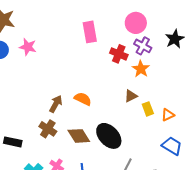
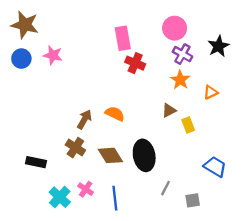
red cross: (119, 54) -> (135, 63), moved
orange triangle: (168, 115) -> (211, 92), moved
black ellipse: (109, 136) -> (144, 155), turned 32

